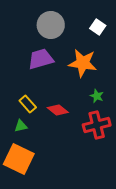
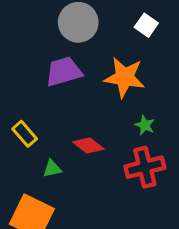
yellow rectangle: (28, 104) -> (25, 134), moved
green triangle: (21, 126) -> (52, 169), moved

